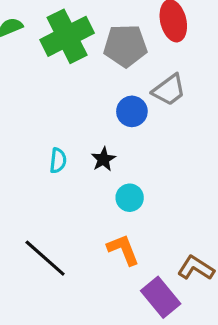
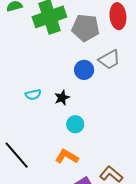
cyan semicircle: (58, 161) -> (33, 95), turned 63
orange L-shape: (123, 250) -> (67, 157), turned -45

